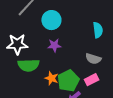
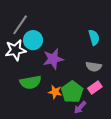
cyan circle: (51, 20) -> (33, 40), moved
white star: (17, 44) -> (16, 50), moved
purple star: (54, 45) -> (53, 59), size x1.5

